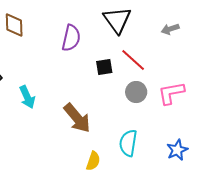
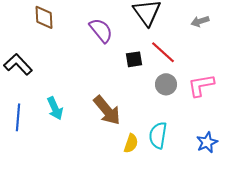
purple semicircle: (71, 38) -> (101, 30), turned -52
cyan arrow: (27, 97) -> (55, 108), moved
yellow semicircle: (93, 161) -> (131, 143), moved

